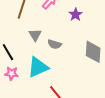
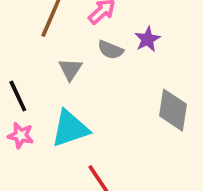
gray semicircle: (55, 44) -> (111, 50), moved

